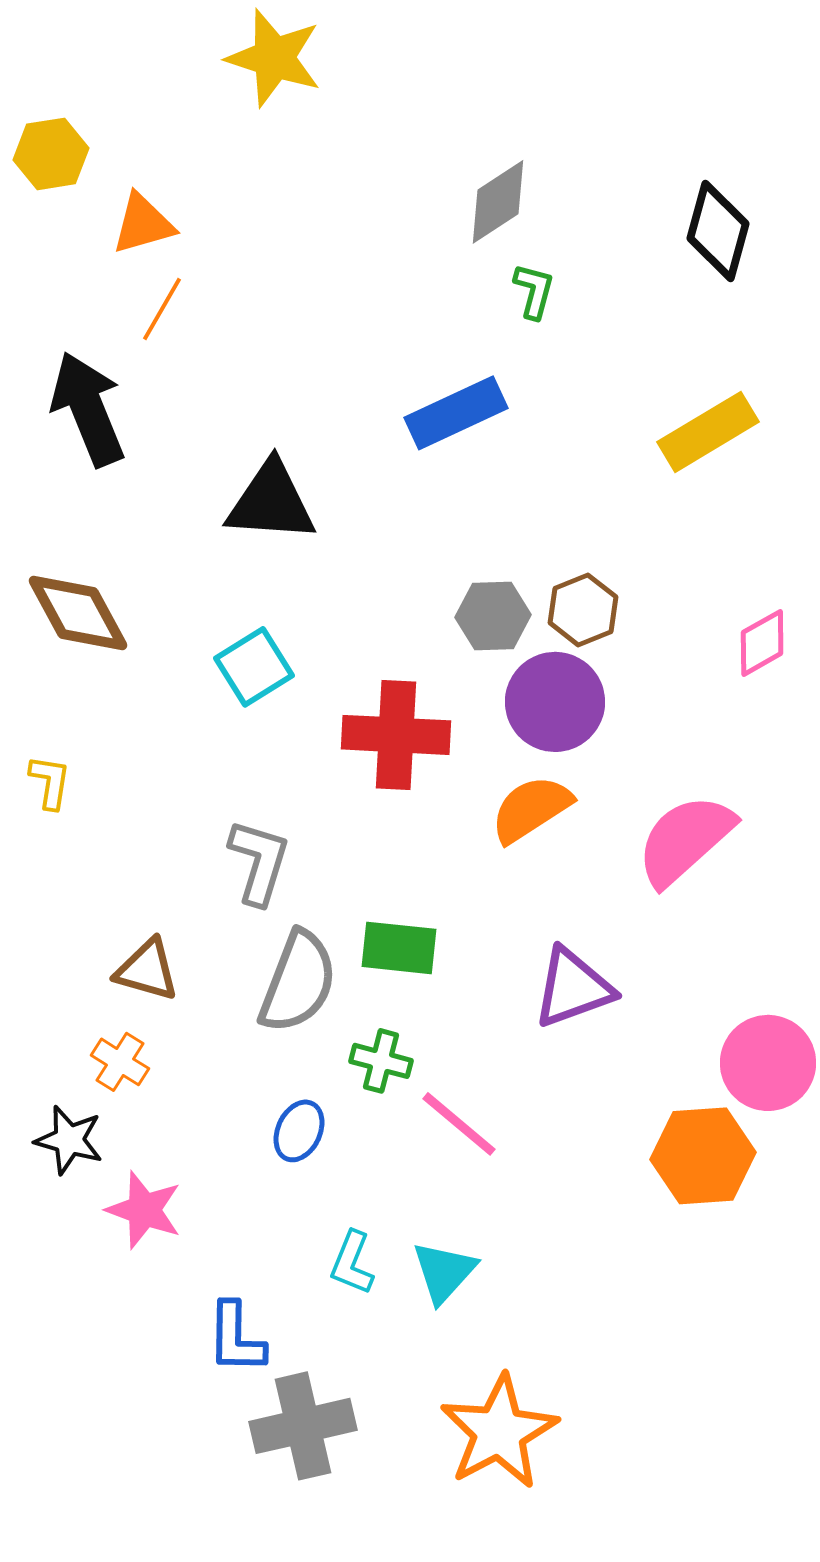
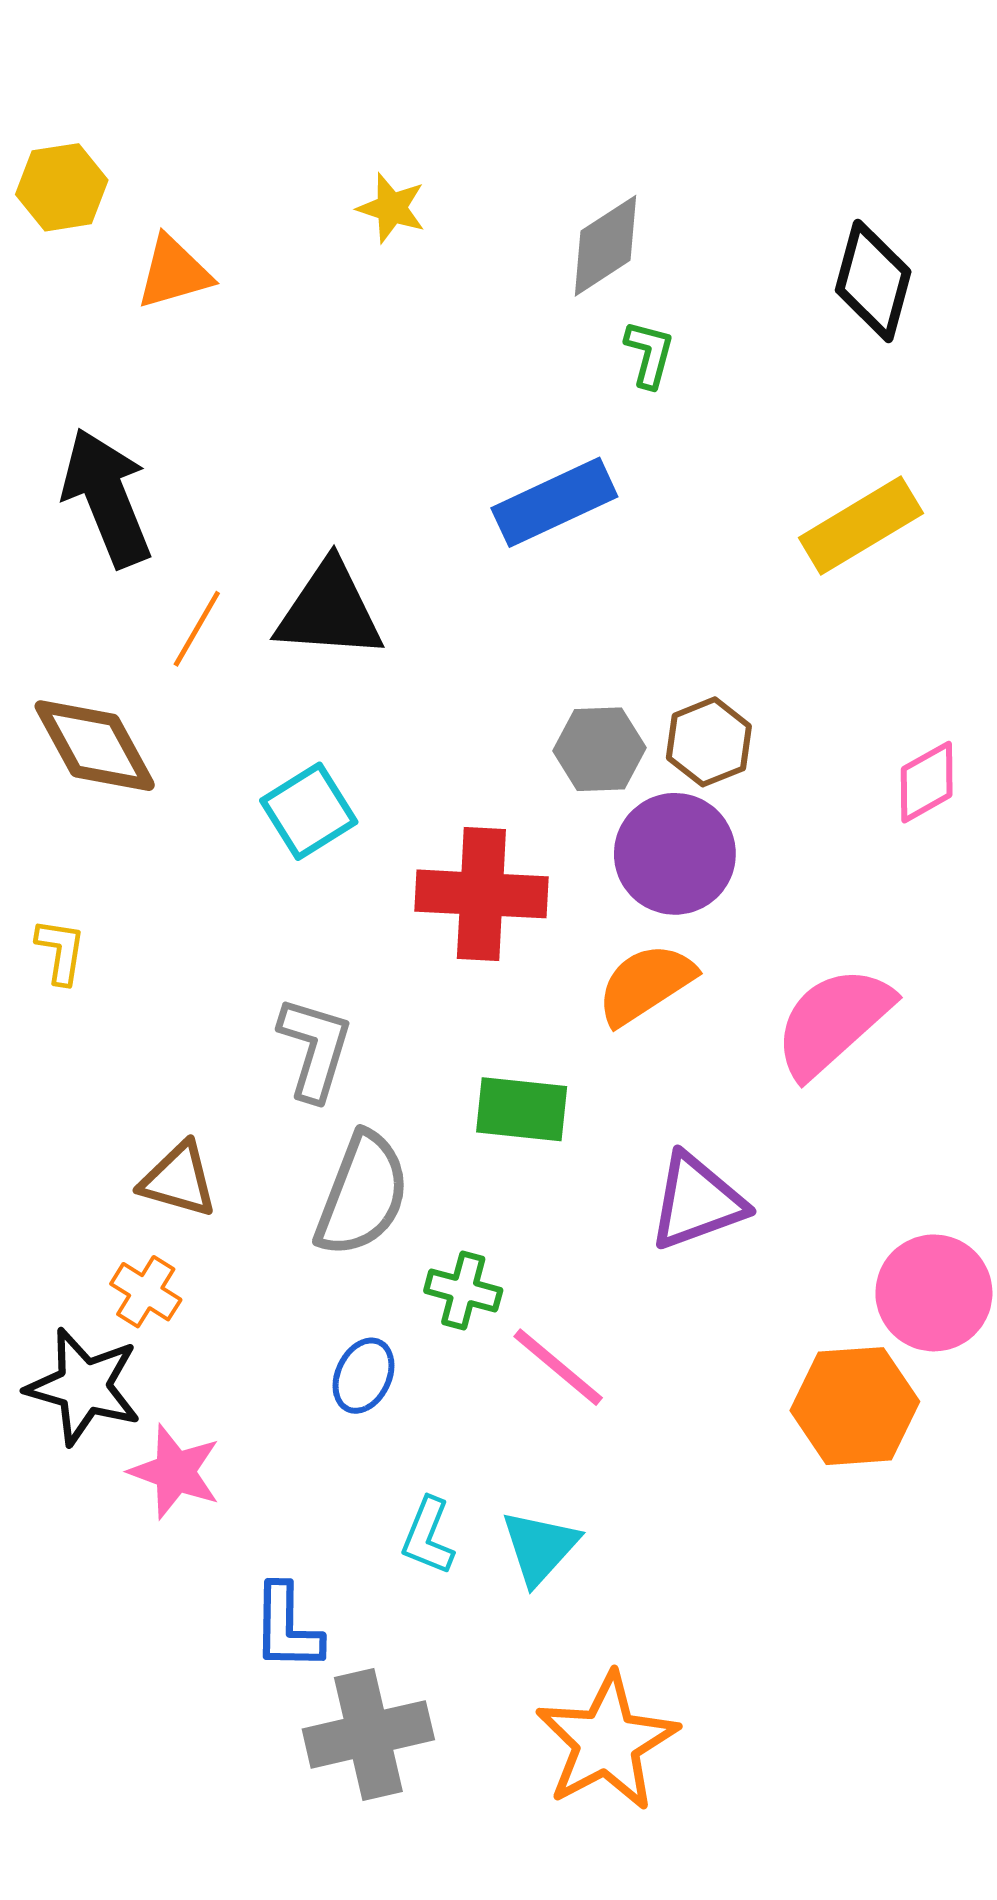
yellow star: (274, 58) -> (391, 208), moved, size x0.6
orange line: (162, 309) -> (197, 629), moved
green rectangle: (399, 948) -> (522, 1109), moved
black star: (69, 1140) -> (84, 1387), size x1.4

